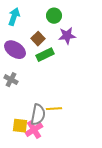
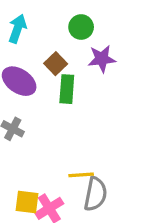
green rectangle: (45, 55) -> (67, 89), turned -60
gray semicircle: (38, 115) -> (95, 194), moved

